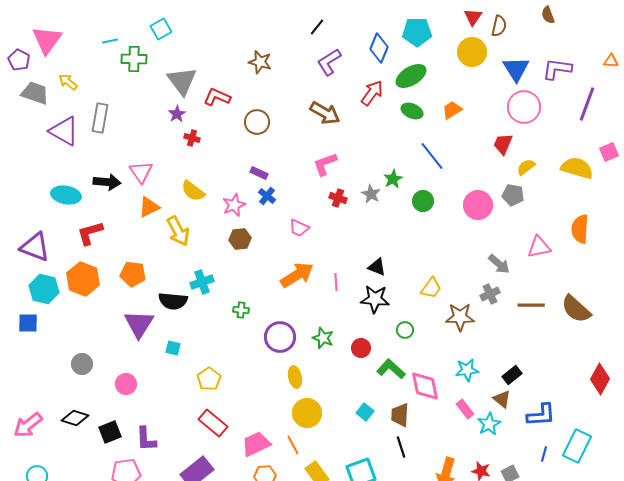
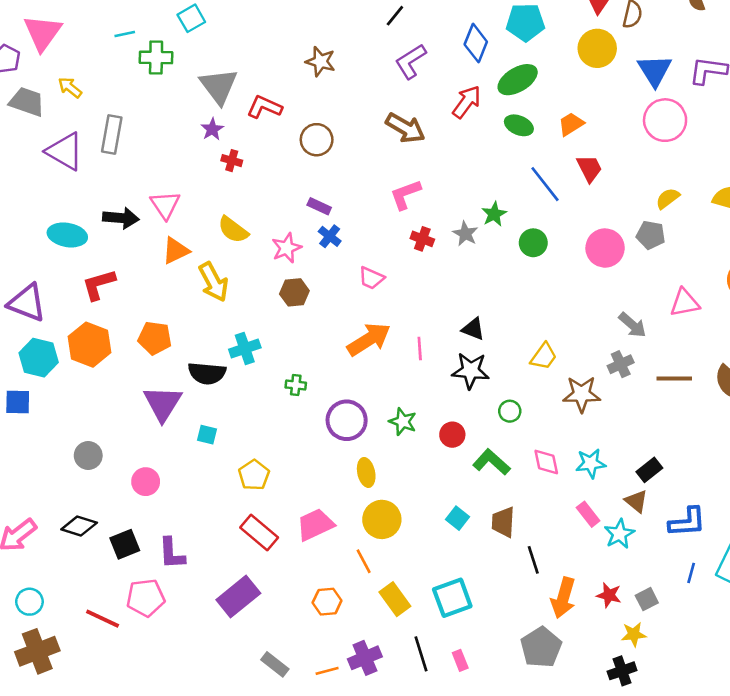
red trapezoid: (503, 144) -> (589, 168), moved, turned 130
pink diamond: (425, 386) -> (546, 462), moved, size x0.7
pink trapezoid: (256, 444) -> (315, 525), moved
black line: (401, 447) -> (533, 560), moved

